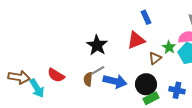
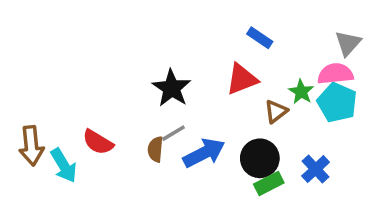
blue rectangle: (146, 17) -> (260, 38), turned -32
brown arrow: (19, 77) -> (31, 146), turned 75
blue arrow: (115, 81) -> (204, 153), turned -40
blue cross: (177, 90) -> (316, 169), turned 35

